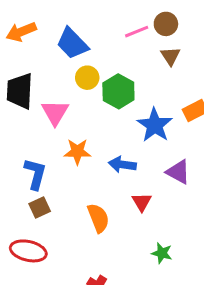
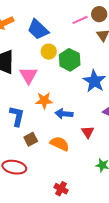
blue arrow: (122, 165) -> (64, 114), moved
brown square: (40, 207) -> (31, 139), moved
orange semicircle: (98, 218) -> (60, 144), turned -42

